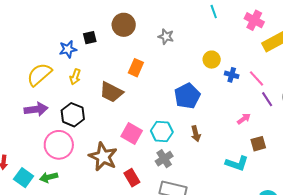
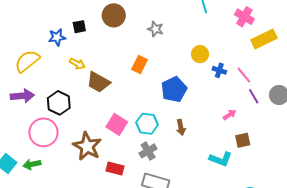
orange rectangle: (136, 68) -> (139, 65), moved
yellow arrow: (75, 77) -> (77, 64), moved, turned -84
red rectangle: (132, 178) -> (115, 168), turned -48

